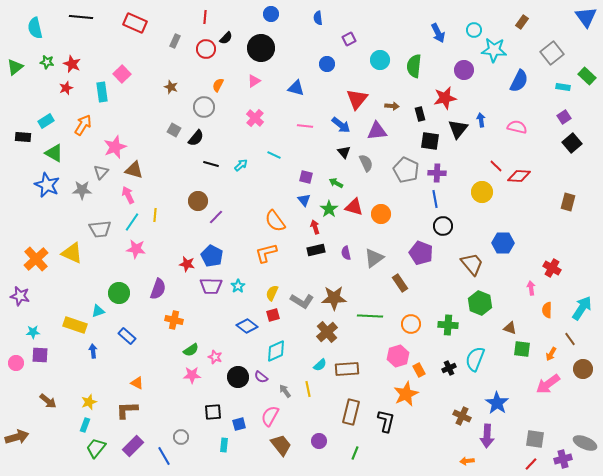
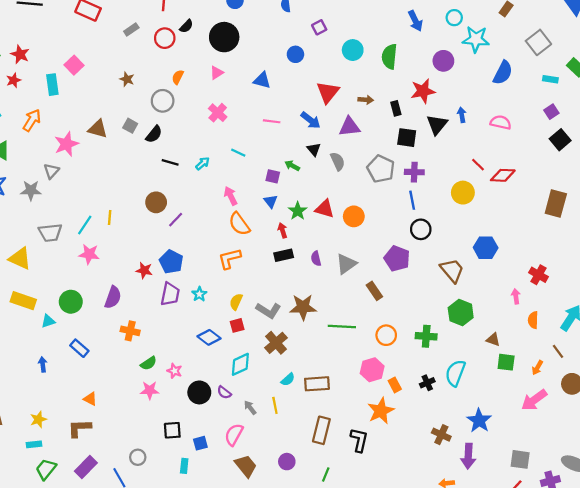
gray rectangle: (175, 41) -> (131, 30), turned 32
brown triangle: (134, 170) -> (98, 129), moved
green arrow: (336, 183) -> (292, 166), moved
pink arrow: (128, 195) -> (231, 196), moved
brown rectangle: (568, 202) -> (556, 203), size x1.4
purple trapezoid: (211, 286) -> (170, 294), turned -80
yellow rectangle: (75, 325) -> (23, 301), moved
brown cross: (327, 332) -> (276, 343), moved
cyan rectangle: (85, 425) -> (34, 444), turned 64

